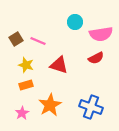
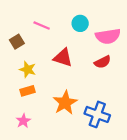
pink line: (38, 41) -> (42, 26), moved
red triangle: (59, 65) -> (63, 58), moved
orange star: (50, 105) -> (65, 103), moved

